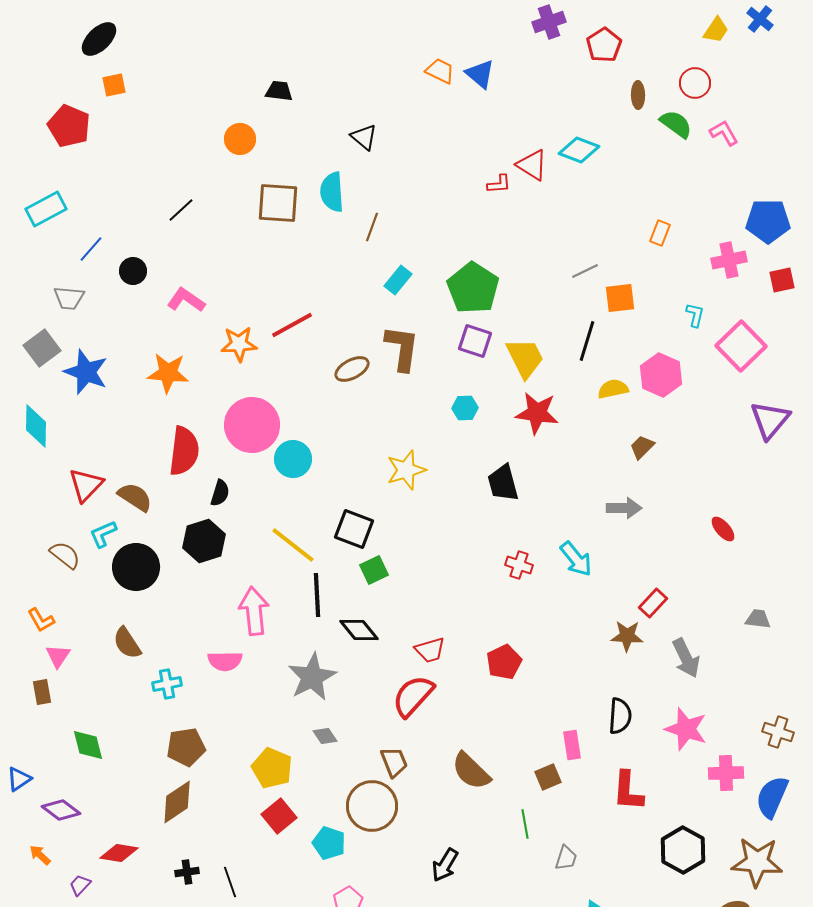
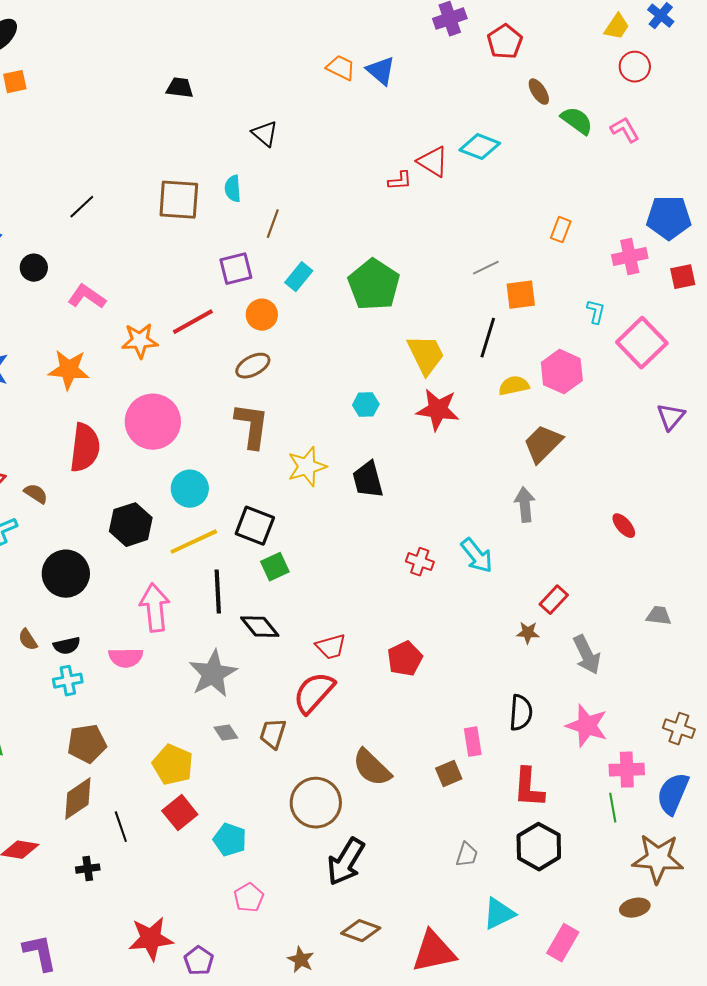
red circle: (695, 83) -> (635, 67), moved
brown ellipse: (638, 95) -> (539, 92), turned -32
orange circle: (240, 139) -> (262, 315), moved
cyan semicircle: (332, 192) -> (233, 189), size x0.7
purple square: (475, 341) -> (236, 269), moved, turned -32
brown L-shape: (402, 348) -> (252, 426), moved
purple triangle: (770, 420) -> (671, 417), size x0.7
brown trapezoid: (642, 447) -> (543, 444), size x1.6
cyan circle: (293, 459) -> (190, 489), moved
black trapezoid: (503, 483) -> (368, 480), moved
black semicircle: (220, 493) -> (67, 646), moved, turned 60
brown semicircle: (135, 497) -> (36, 494), size x0.7
gray arrow: (624, 508) -> (525, 505), turned -96
black hexagon: (204, 541) -> (131, 525), moved
yellow line: (293, 545) -> (194, 542), turned -63
black circle: (136, 567) -> (66, 574), moved
brown star: (627, 636) -> (528, 633), size x0.7
brown semicircle: (127, 643) -> (28, 640), size x0.7
brown trapezoid: (394, 762) -> (273, 734), moved, turned -140
brown circle: (372, 806) -> (316, 803), moved
green line: (525, 824) -> (613, 808), moved
black hexagon: (683, 850) -> (539, 847), moved
black arrow: (445, 865) -> (346, 862), size x1.4
black line: (230, 882) -> (121, 827), moved

